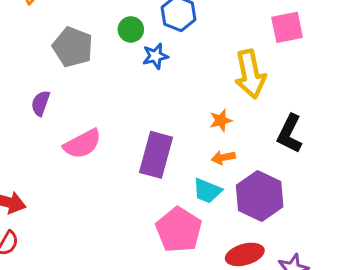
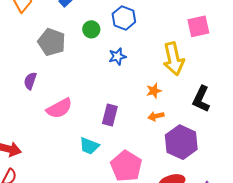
blue star: (155, 56) -> (117, 56), moved
purple rectangle: (156, 155) -> (110, 115), size x0.7
cyan trapezoid: (207, 191) -> (89, 146), moved

